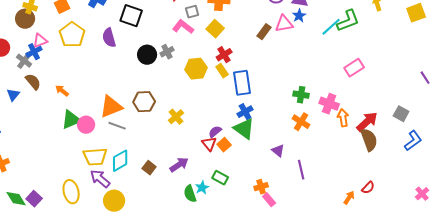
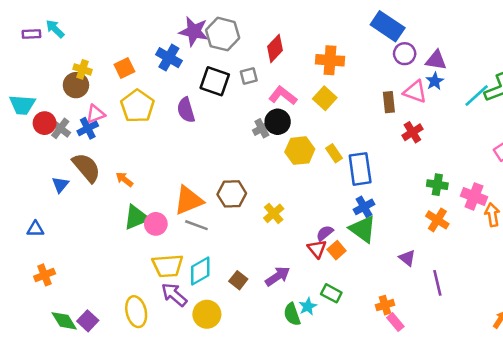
gray square: (192, 12) -> (249, 76), moved
pink triangle: (284, 24) -> (415, 92), turned 30
brown rectangle: (264, 32) -> (389, 102), turned -42
black circle: (147, 55) -> (278, 122), moved
red cross: (224, 55) -> (412, 132), moved
gray cross: (24, 61) -> (60, 128), moved
brown semicircle: (33, 82) -> (86, 168), size x1.4
yellow circle: (114, 201) -> (207, 314), moved

